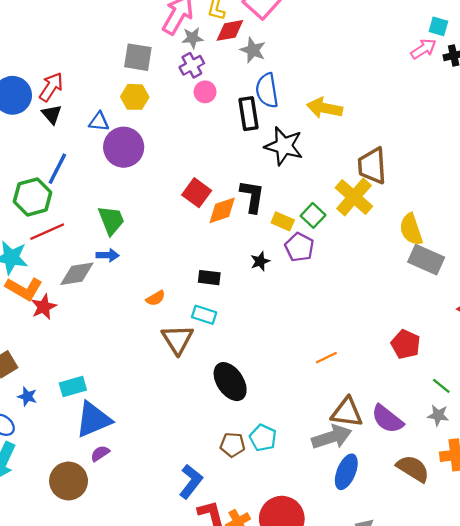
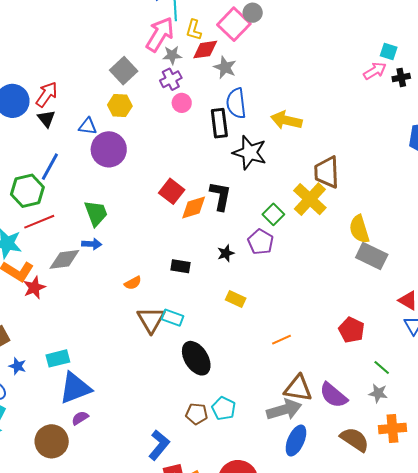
gray square: (138, 57) -> (124, 71), turned 36
yellow rectangle: (283, 221) -> (236, 299), moved
cyan rectangle: (204, 315) -> (172, 318), moved

